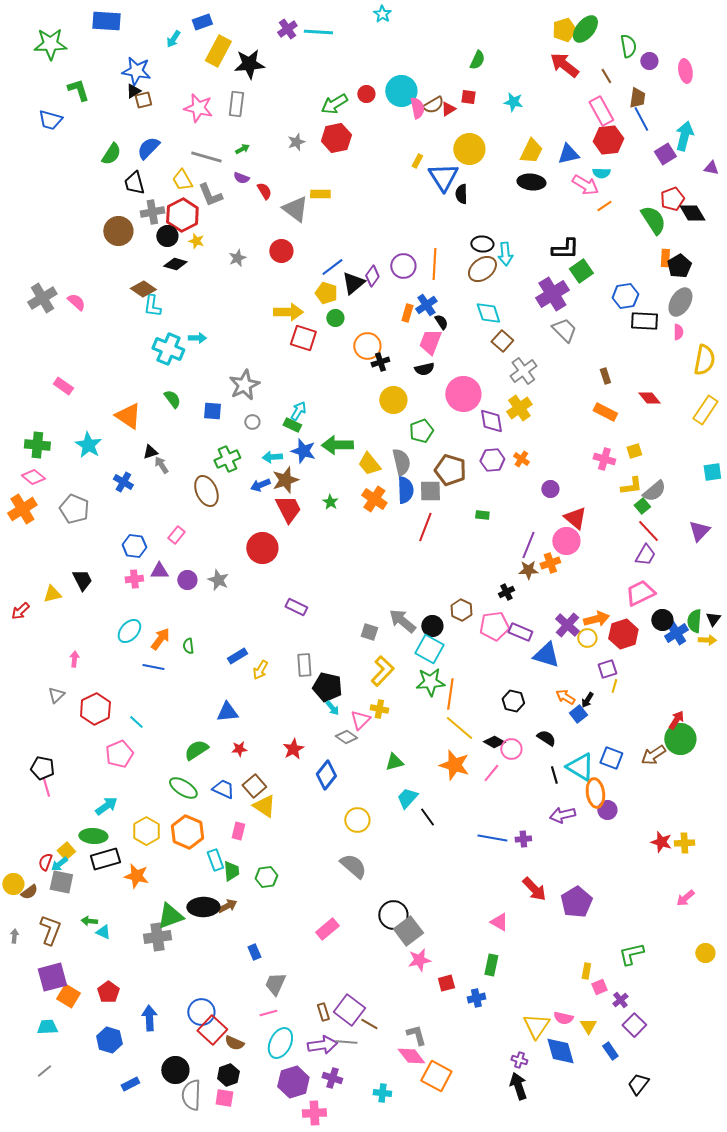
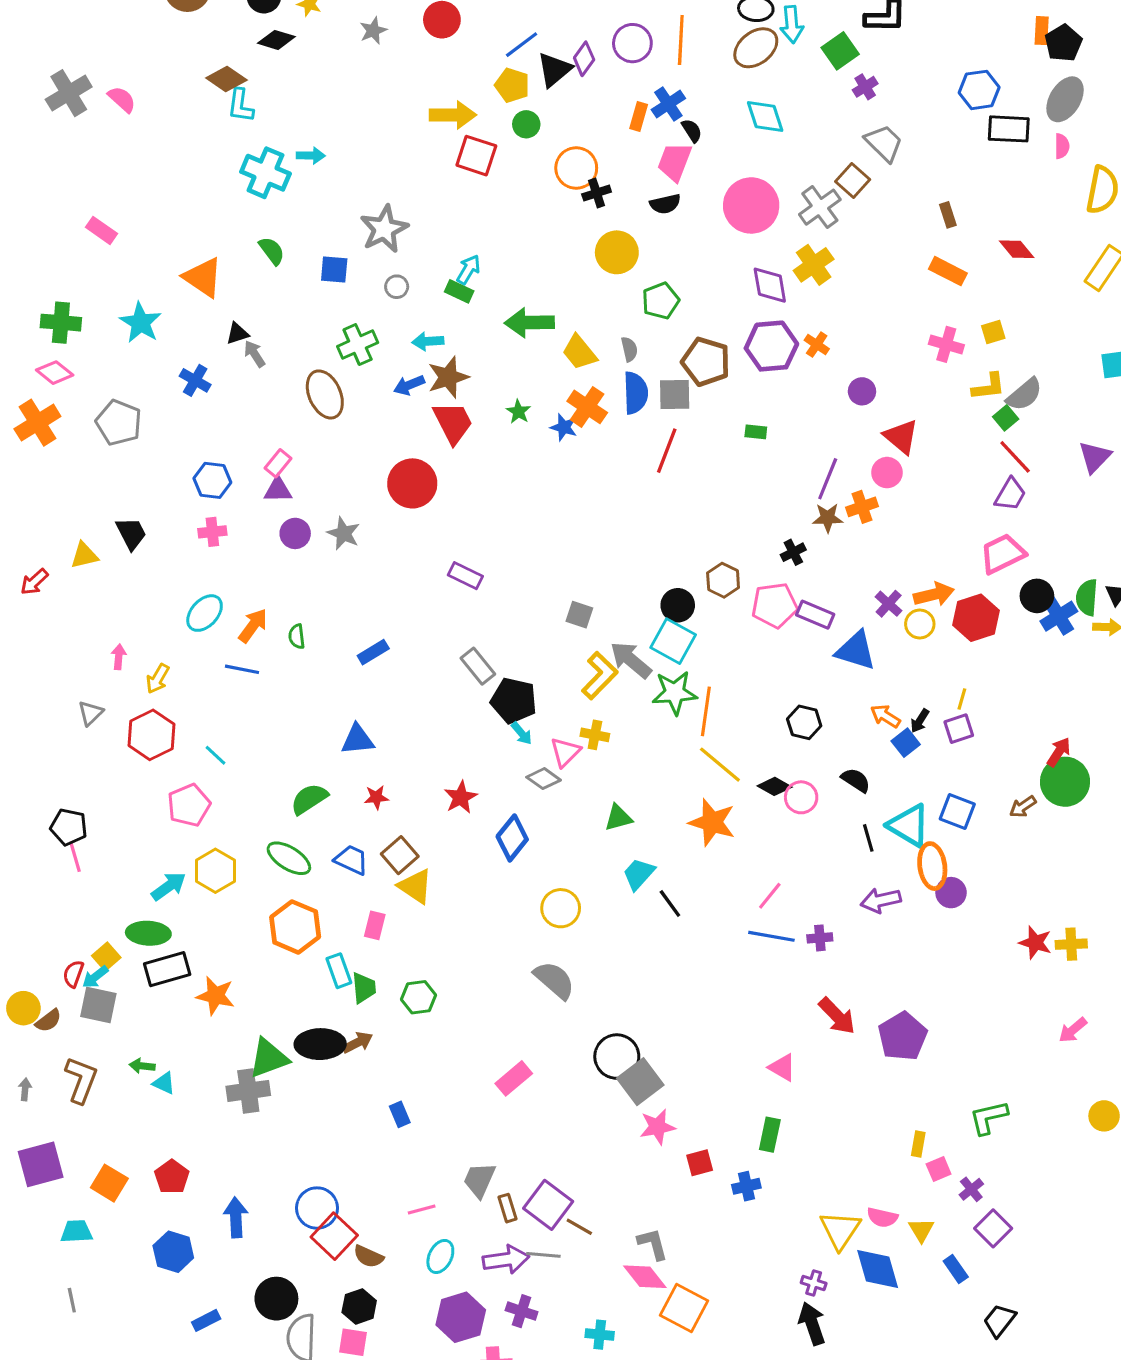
green square: (581, 271) -> (840, 51), moved
purple cross: (552, 294) -> (865, 87), size x0.5
brown square: (502, 341) -> (853, 181), moved
pink circle: (463, 394) -> (751, 205), moved
blue star: (303, 451) -> (564, 427), moved, size x0.7
purple hexagon: (492, 460) -> (771, 346), size x1.4
gray semicircle: (401, 462) -> (629, 349), size x0.6
pink circle: (566, 541) -> (887, 473), size x0.7
purple triangle: (159, 571) -> (278, 490), moved
gray arrow: (402, 621) -> (631, 660), moved
purple cross: (567, 625) -> (889, 604), size x0.7
gray rectangle: (304, 665) -> (478, 666), turned -35
purple square: (607, 669) -> (959, 729), moved
yellow arrow: (260, 670) -> (158, 679), moved
brown arrow: (653, 755) -> (1023, 807), size x0.7
pink line: (491, 773) -> (770, 896), moved
yellow hexagon: (146, 831) -> (215, 871), moved
purple square: (52, 977) -> (41, 1164), moved
gray trapezoid: (275, 984) -> (479, 1180), moved
cyan ellipse: (280, 1043) -> (440, 1256), size x0.7
gray line: (44, 1071) -> (72, 1300), turned -63

